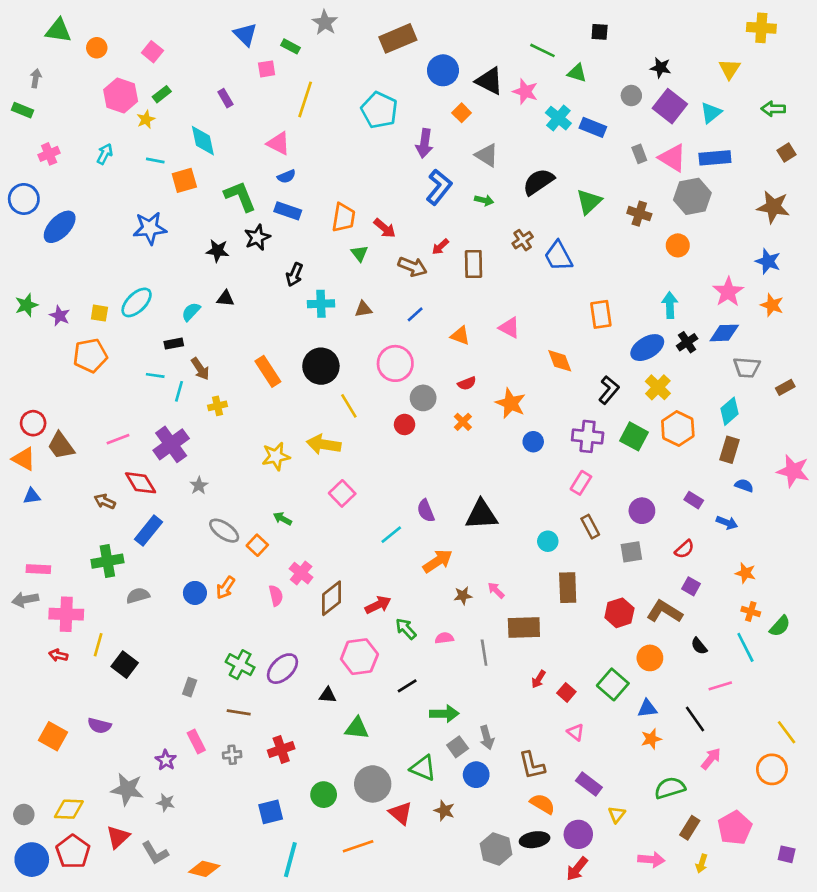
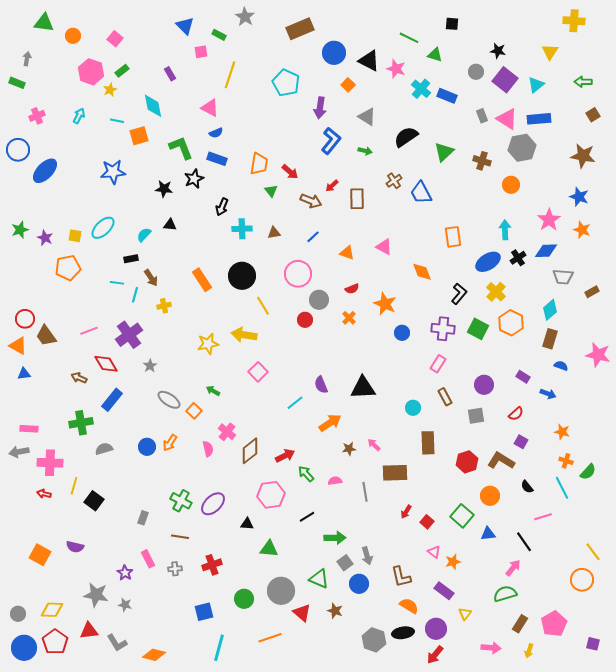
orange star: (651, 739) -> (453, 562), moved
pink arrow: (711, 759) -> (513, 568), moved
red triangle: (118, 837) -> (89, 631), turned 36

